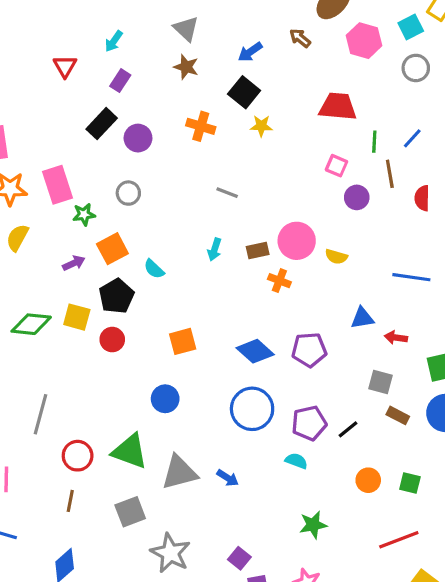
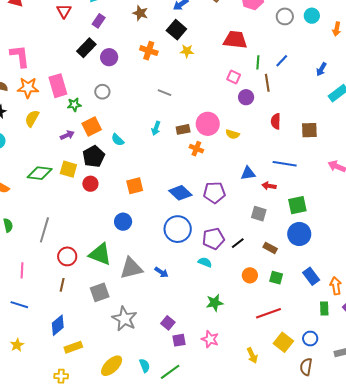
red semicircle: (422, 198) -> (276, 121), moved
blue line: (411, 277) -> (285, 164), moved
brown rectangle: (398, 415) -> (270, 248), moved

